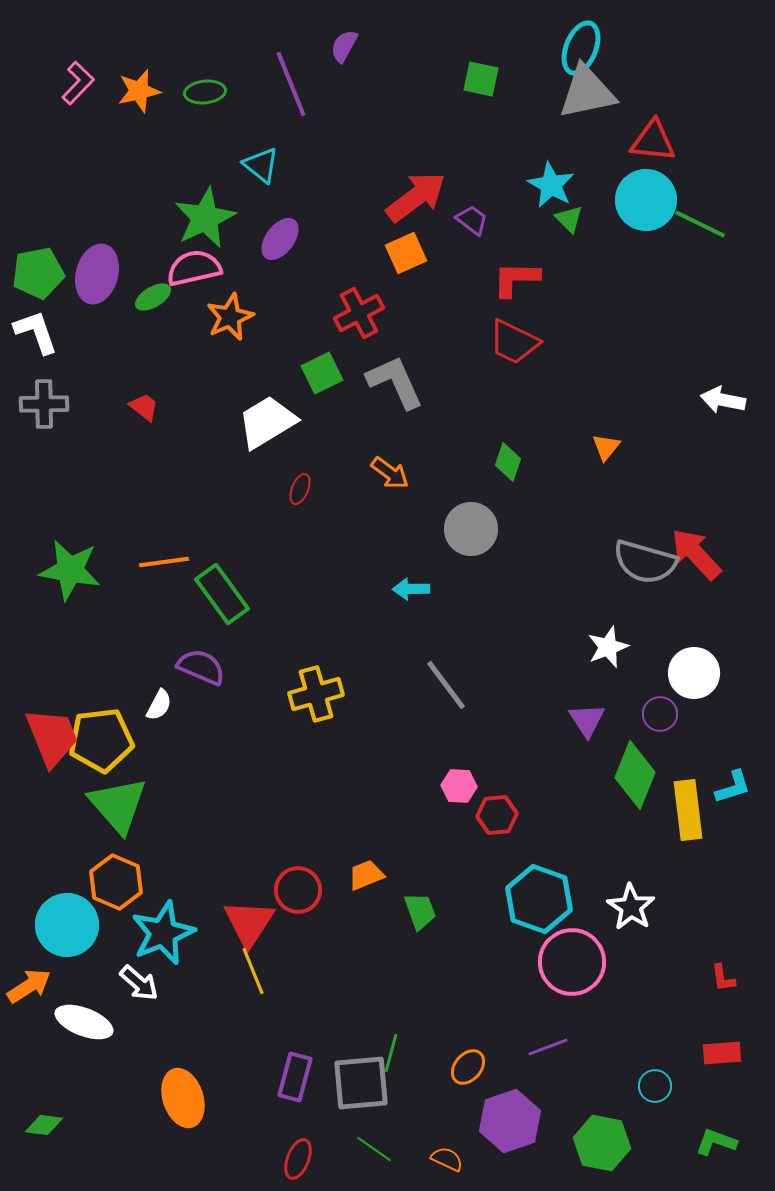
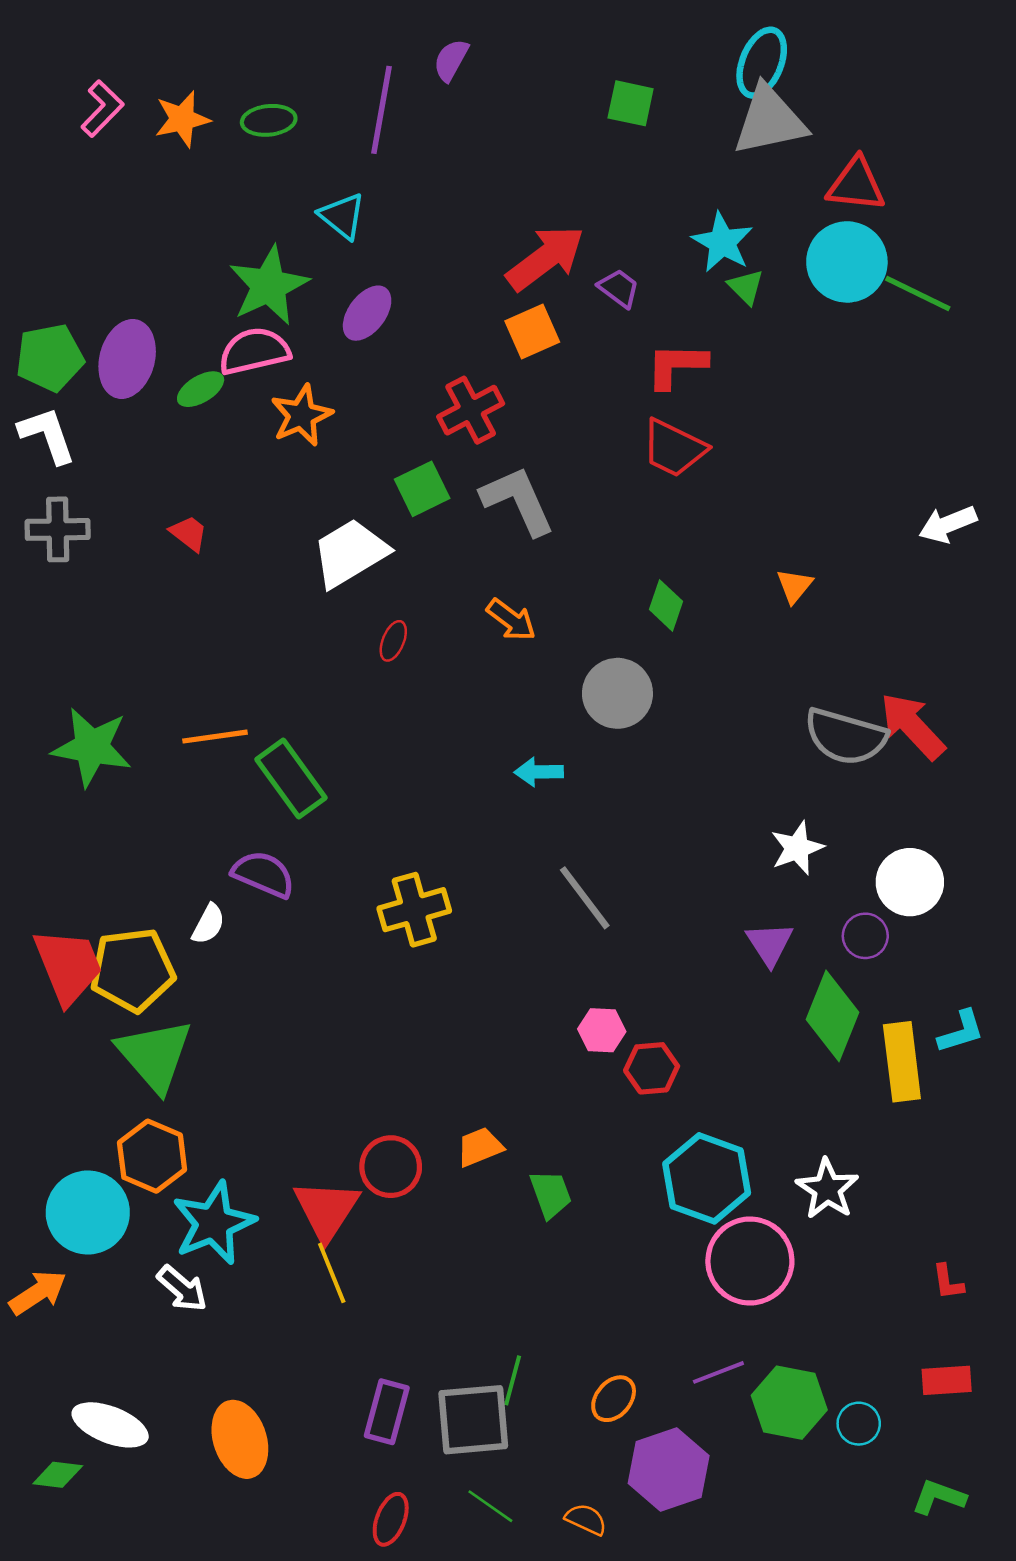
purple line: (291, 84) -> (381, 110), turned 32
white arrow: (723, 400) -> (948, 524), turned -33
white ellipse: (84, 1022) -> (110, 1425), moved
green hexagon: (602, 1143) -> (789, 1403), moved

